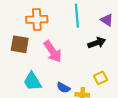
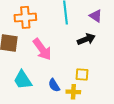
yellow square: (100, 78) -> (82, 75), moved, turned 32
blue semicircle: (63, 88) -> (54, 85), turned 32

